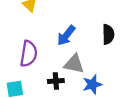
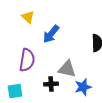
blue arrow: (66, 35) -> (51, 34), moved

